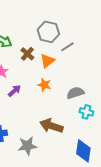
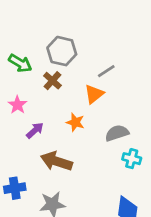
gray hexagon: (48, 32) -> (62, 51), moved
orange triangle: (47, 61) -> (94, 94), moved
brown arrow: (51, 126) -> (56, 161), moved

